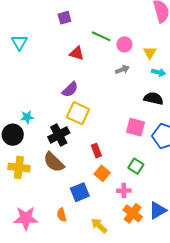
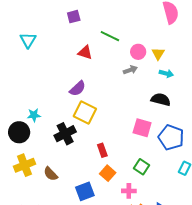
pink circle: (124, 44) -> (138, 52), moved
brown semicircle: (54, 162) -> (51, 174), moved, size x0.7
yellow cross: (19, 167) -> (25, 165), turned -30

